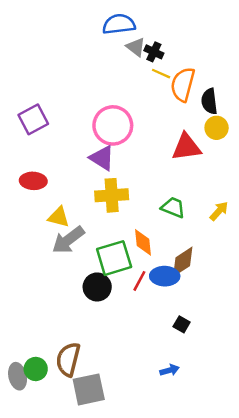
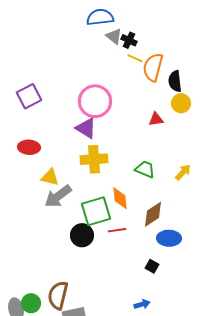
red triangle: (186, 147) -> (156, 119), size x0.6
blue ellipse: (165, 276) -> (169, 238), moved
red line: (139, 281) -> (117, 230), turned 54

